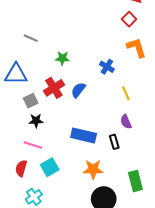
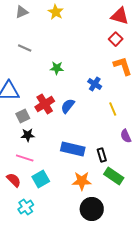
gray line: (31, 38) -> (25, 48), moved
green star: (62, 58) -> (57, 68), moved
purple semicircle: (126, 122) -> (126, 136), moved
red semicircle: (21, 168) -> (14, 180), turned 119
green rectangle: (135, 181) -> (114, 176), moved, turned -42

